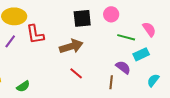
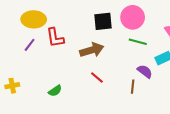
pink circle: (111, 14) -> (133, 17), size x1.5
green line: (126, 37) -> (138, 42), moved
green semicircle: (23, 86) -> (55, 91), moved

